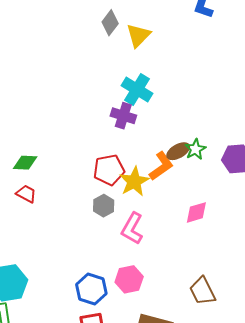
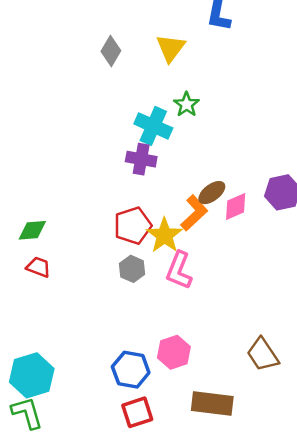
yellow triangle: (138, 35) -> (171, 48), moved
green star: (195, 149) -> (187, 104), moved
pink diamond: (196, 212) -> (236, 206), moved
pink L-shape: (132, 228) -> (179, 270), moved

